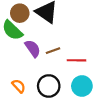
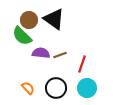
purple semicircle: (33, 48) -> (41, 53), turned -48
red line: (77, 60) -> (82, 64), turned -72

